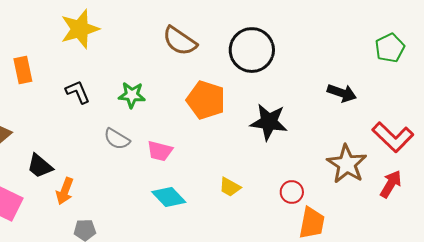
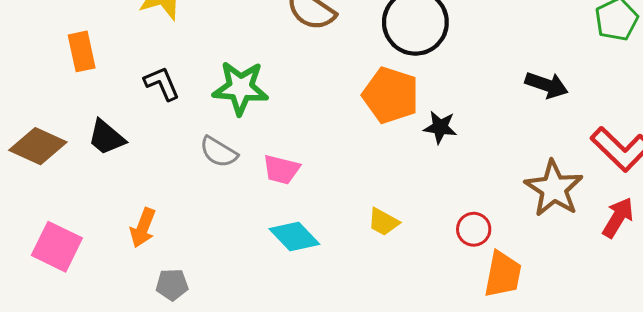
green star: (132, 95) -> (240, 88), size x1.4
orange pentagon: (206, 100) -> (391, 95), moved
black star: (269, 122) -> (440, 127), size x0.6
black trapezoid: (40, 166) -> (106, 137), moved

